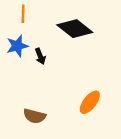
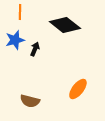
black arrow: (40, 56) -> (35, 49), turned -136

